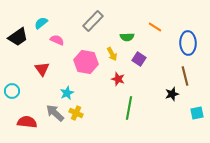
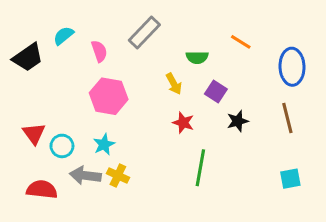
pink semicircle: (57, 40) -> (99, 51), moved, turned 48
pink hexagon: (86, 62) -> (109, 96), moved
red triangle: (42, 69) -> (34, 134), moved
cyan circle: (12, 91) -> (62, 146), moved
black star: (172, 94) -> (238, 121), moved
gray arrow: (55, 113) -> (85, 175), turned -36
cyan square: (197, 113) -> (290, 179), moved

